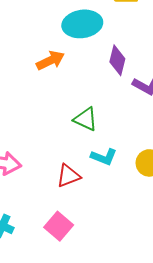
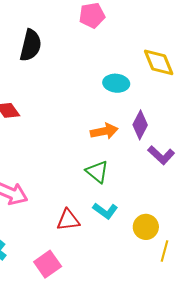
cyan ellipse: (82, 24) -> (116, 83), size x0.7
orange arrow: (50, 60) -> (104, 131), moved

